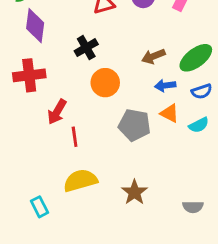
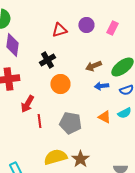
orange triangle: (170, 113) -> (104, 117), moved
gray pentagon: (134, 125) -> (70, 123), moved
yellow semicircle: (80, 181) -> (55, 157), moved

